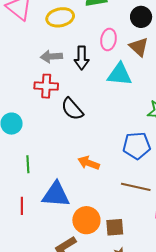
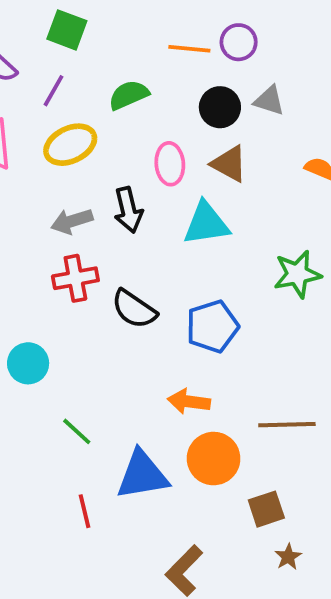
blue pentagon: (137, 146) -> (212, 326), moved
green line: (28, 164) -> (77, 431), turned -30
orange circle: (86, 220) -> (214, 459), moved

